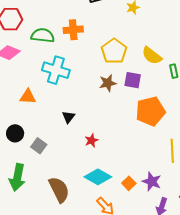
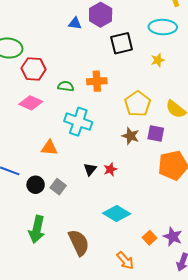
green semicircle: (43, 35) -> (66, 86), size x0.7
brown star: (108, 83) -> (131, 136), turned 30
red star: (91, 140) -> (110, 169), moved
gray square: (39, 146) -> (58, 187), moved
cyan diamond: (98, 177) -> (117, 214), moved

